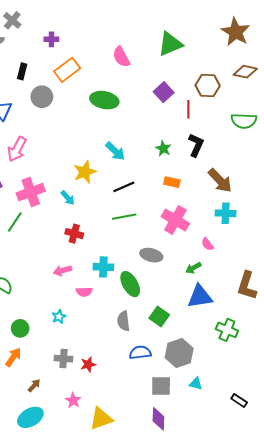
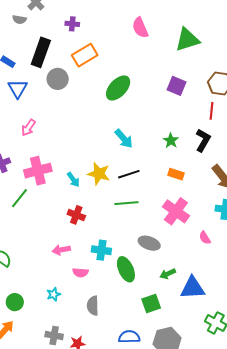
pink semicircle: (121, 57) -> (140, 28), moved
black rectangle: (22, 71) -> (41, 52), size x1.8
purple square: (164, 92) -> (176, 86), turned -30
green ellipse: (104, 100) -> (118, 88), turned -64
red line: (188, 109) -> (211, 111), moved
pink arrow: (17, 149) -> (28, 128), size x0.7
yellow star: (85, 172) -> (99, 174), moved, turned 30
green arrow: (193, 268) -> (168, 274), moved
green square: (159, 316) -> (151, 304), turned 30
gray semicircle: (123, 321) -> (93, 306), moved

